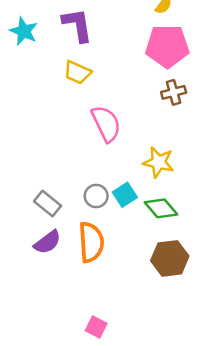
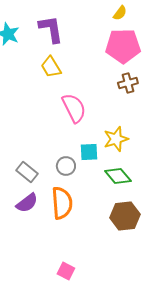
yellow trapezoid: (77, 72) -> (51, 67), turned 35
yellow star: (159, 162) -> (116, 139), turned -30
cyan square: (125, 195) -> (89, 152), moved, turned 30

